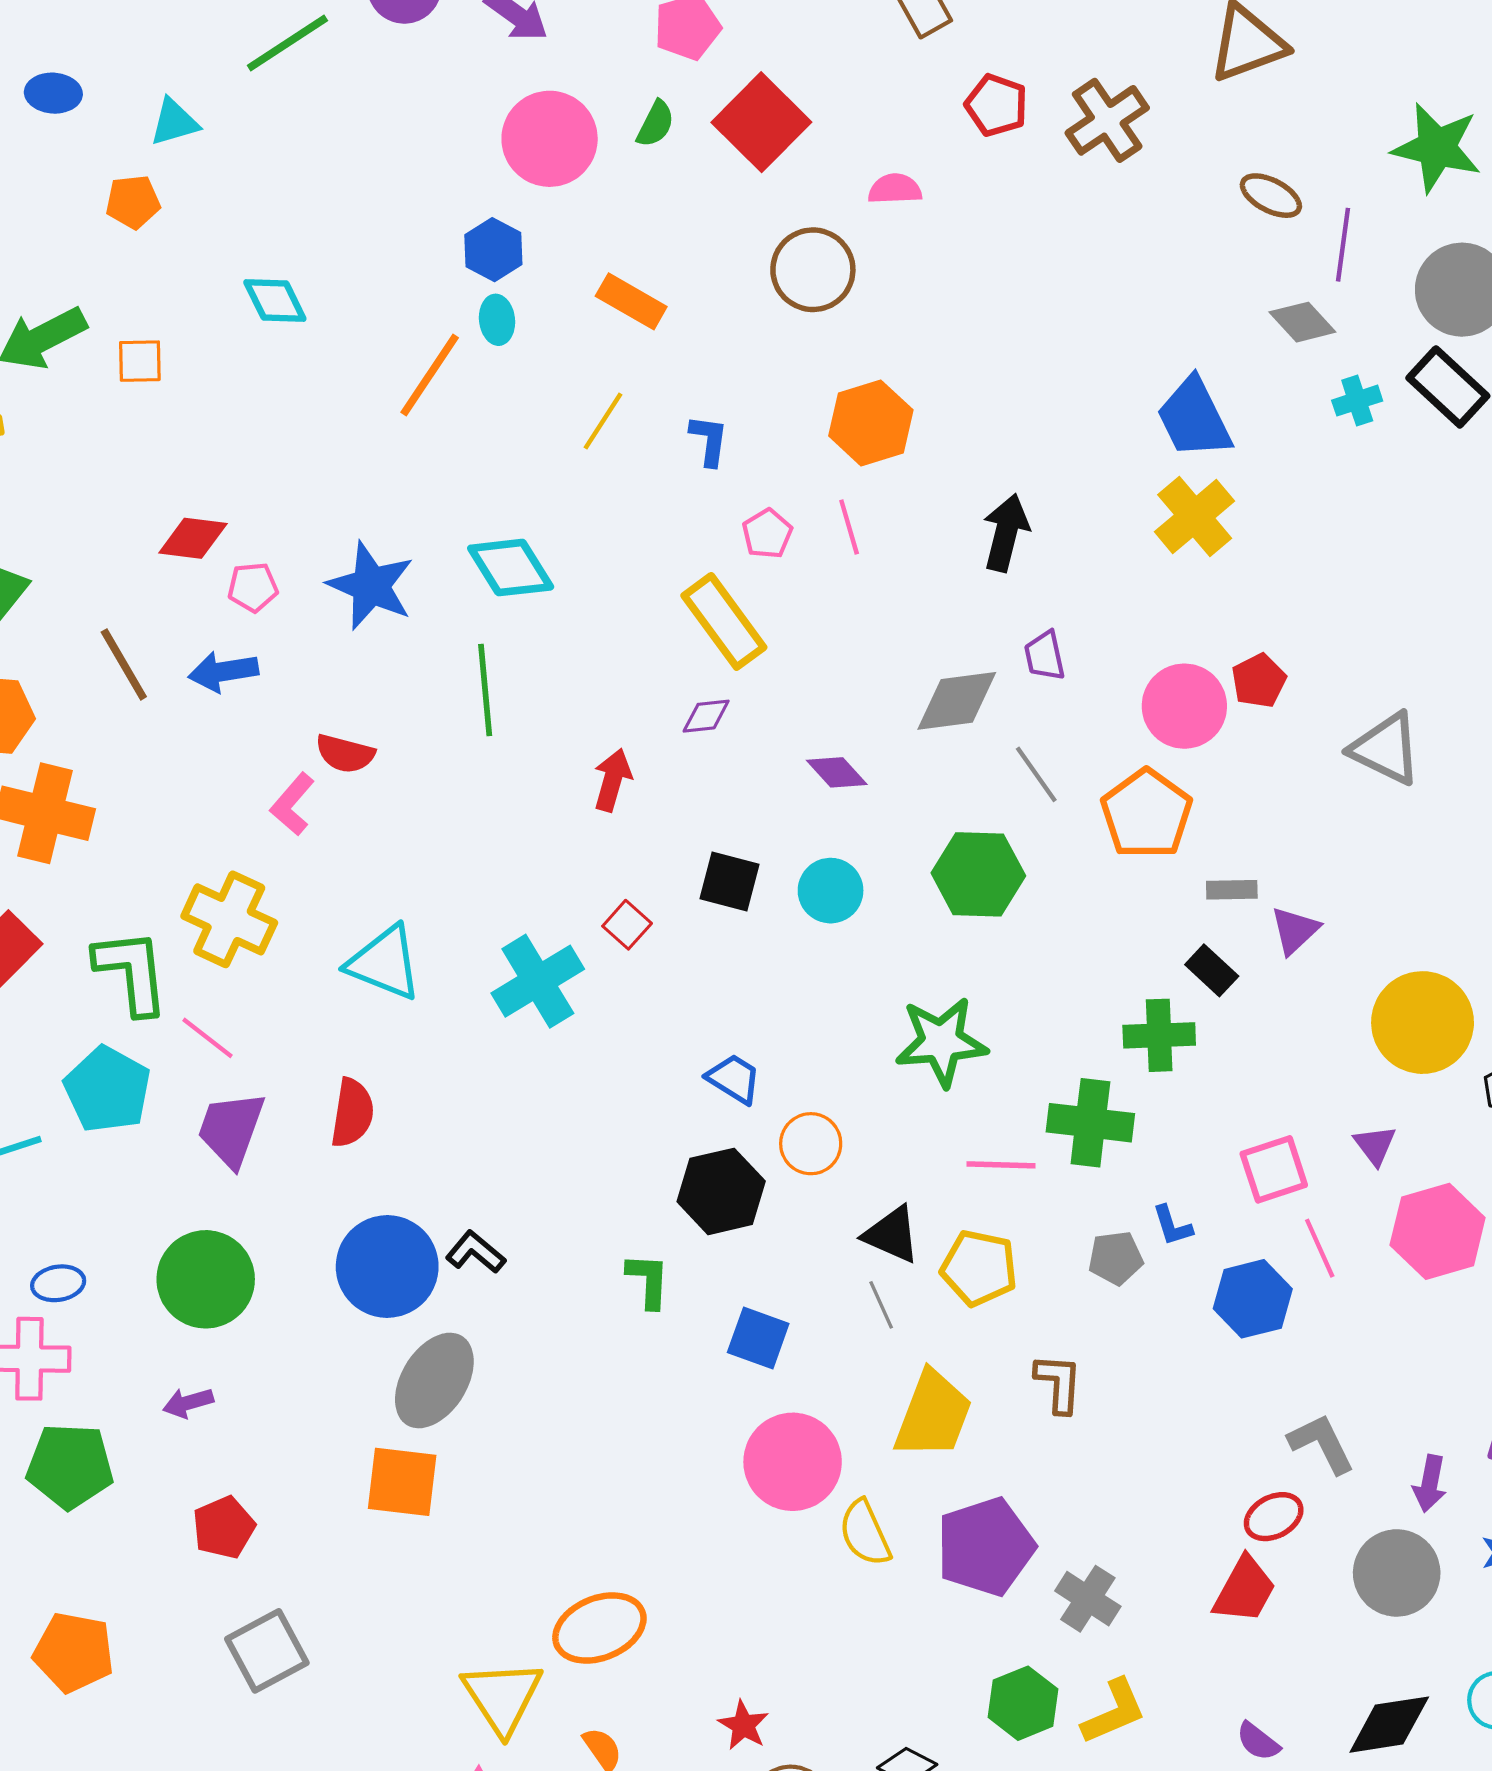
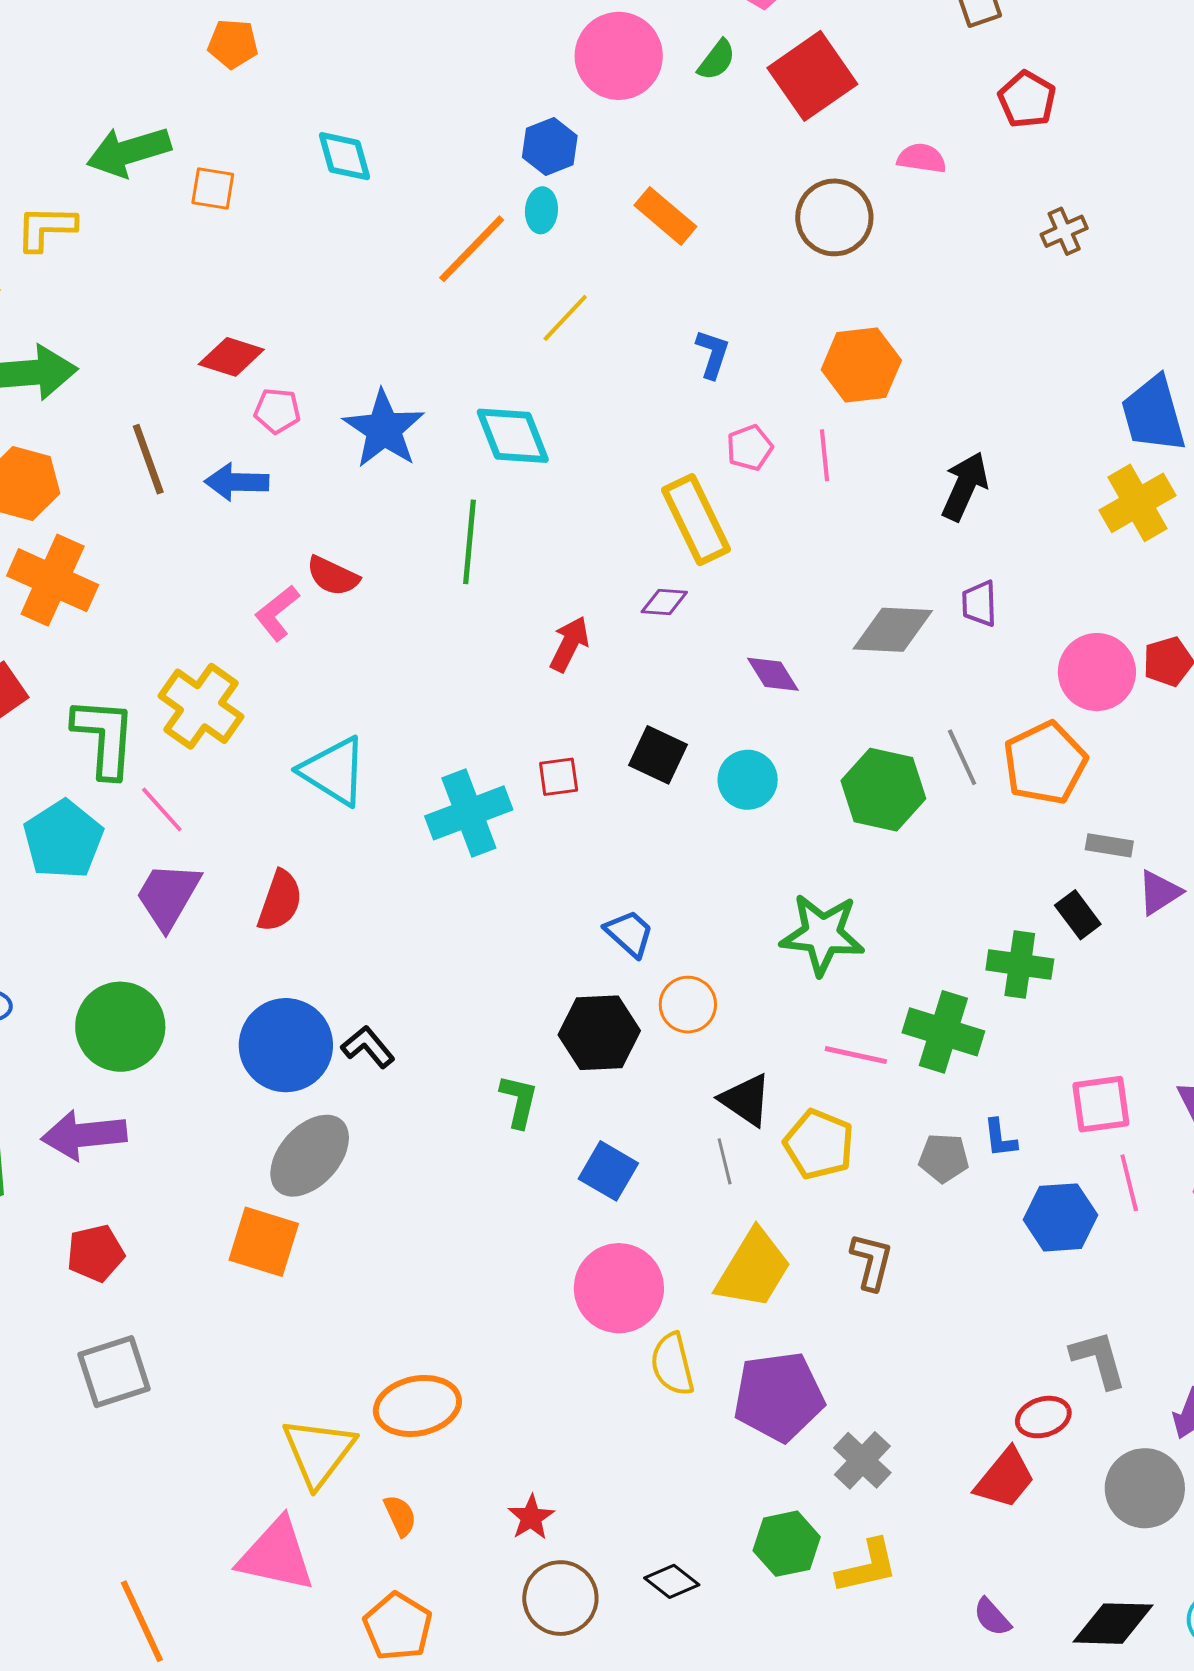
brown cross: (1107, 120) -> (1064, 231), moved, size x0.6
yellow line: (603, 421) -> (565, 318), moved
gray line: (1036, 774) -> (962, 757), moved
red square: (627, 925) -> (559, 777), turned 30
purple arrow: (188, 1403) -> (84, 1135), size x1.8

